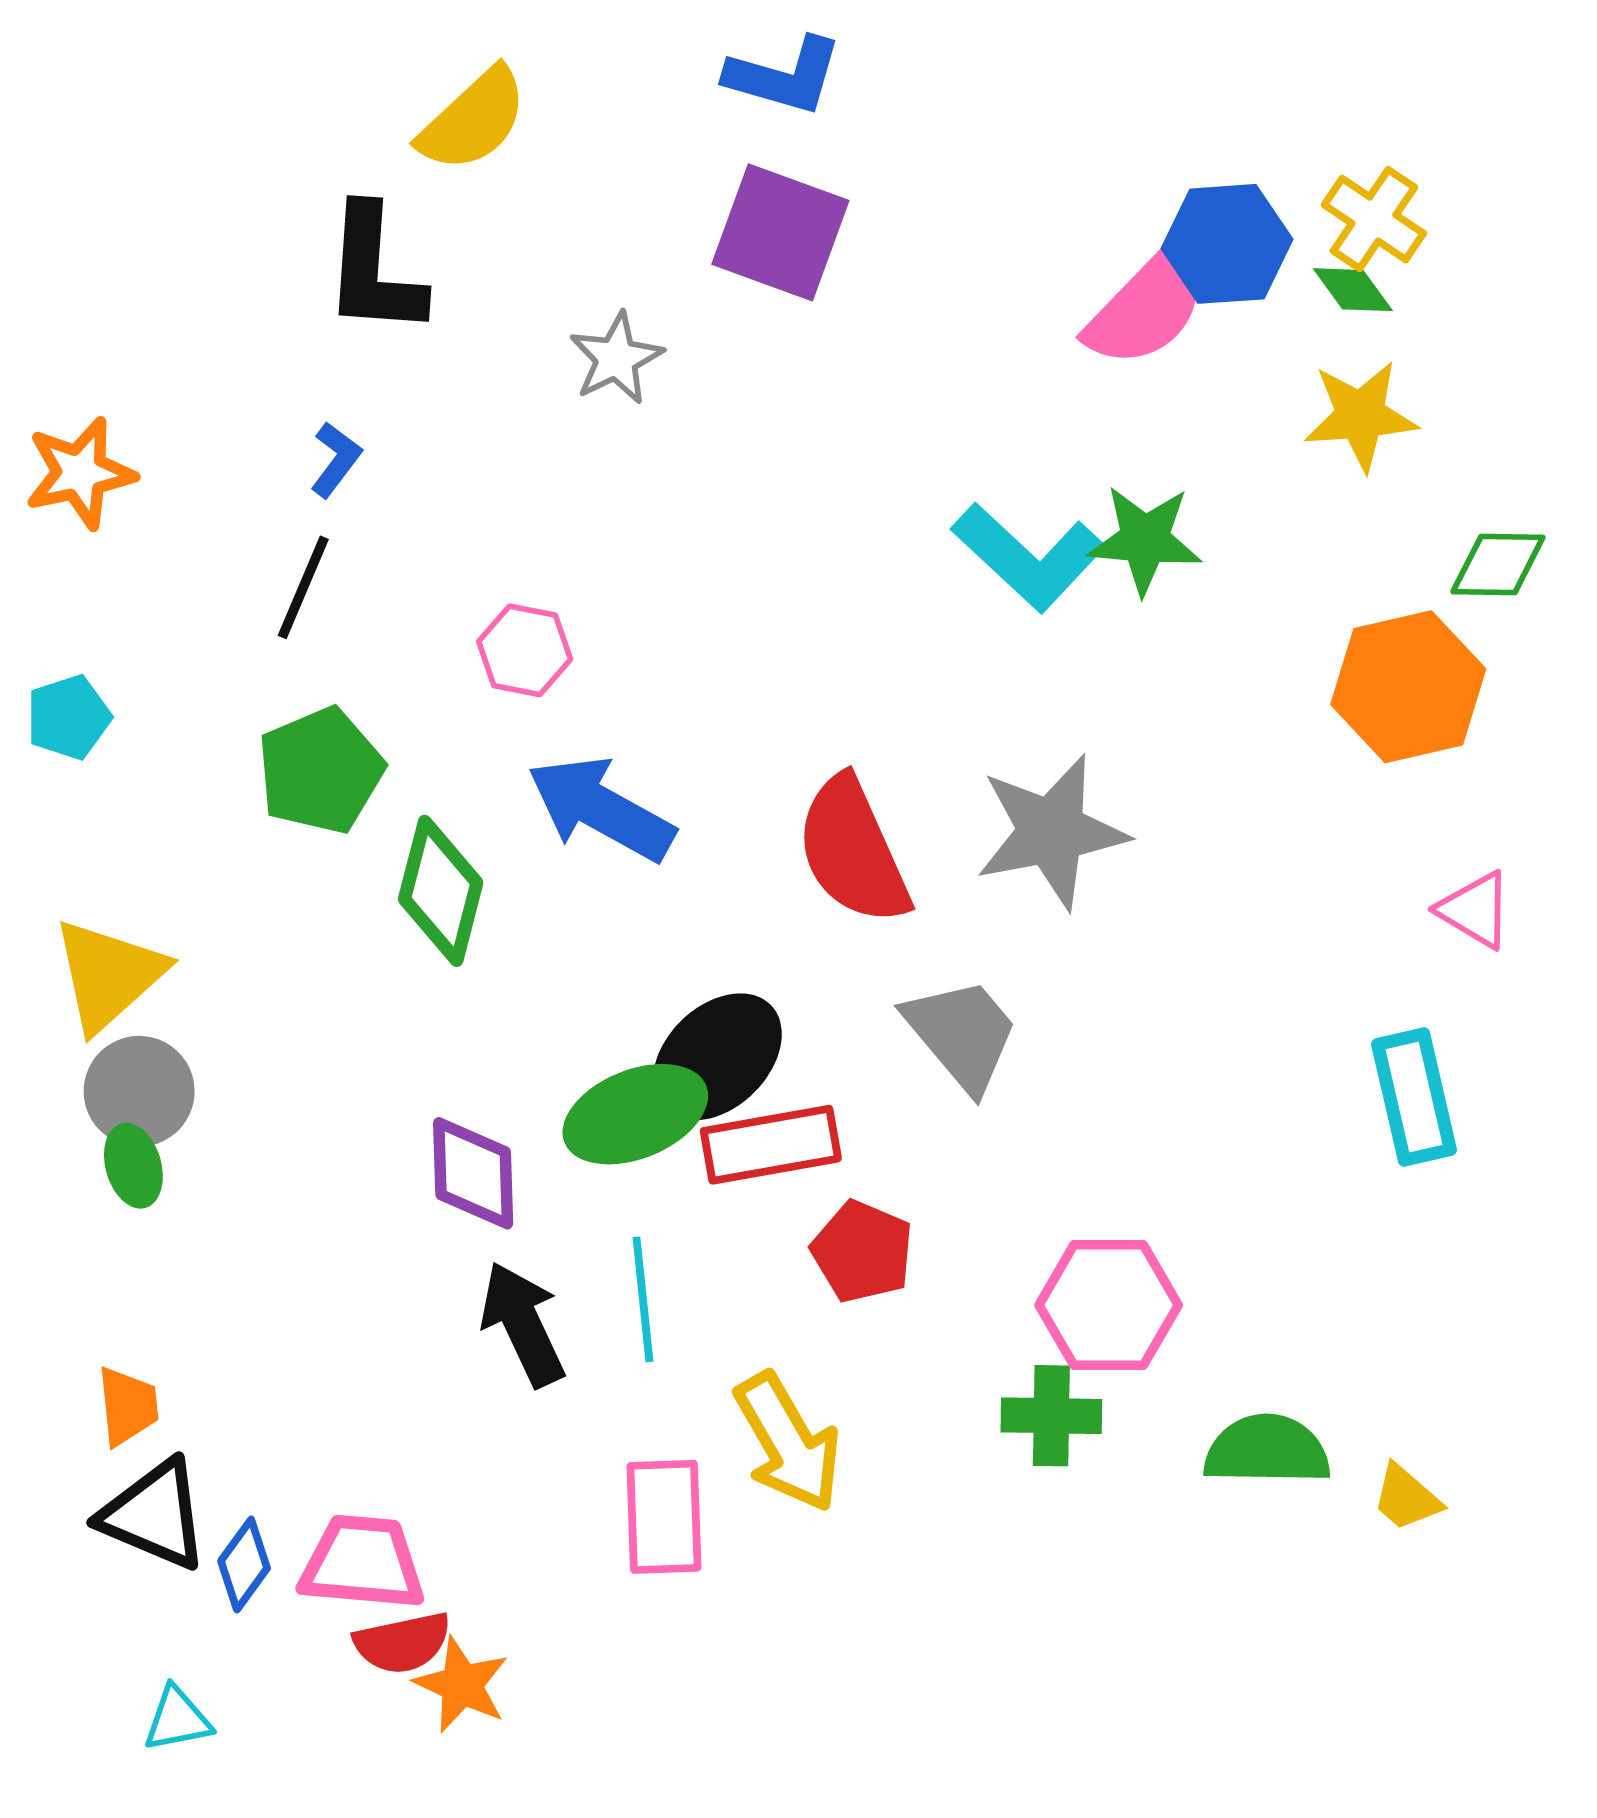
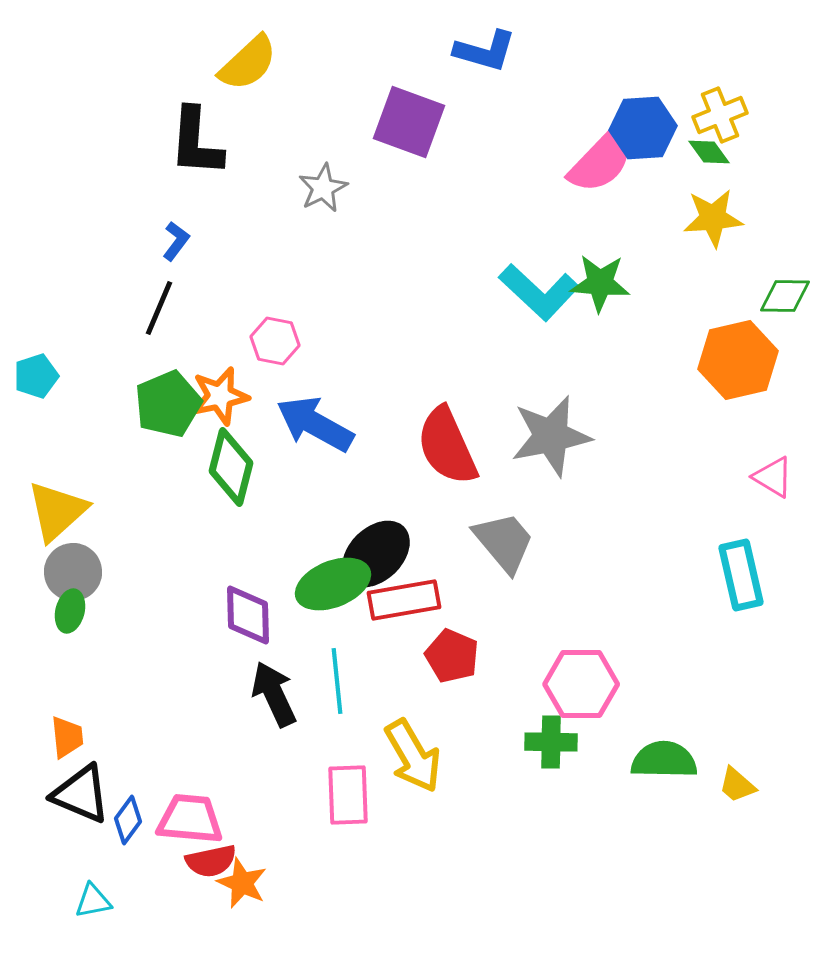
blue L-shape: (784, 76) -> (485, 51), moved
yellow cross: (1374, 219) -> (720, 115), turned 34
orange star: (80, 473) -> (220, 396), moved
green ellipse: (133, 1166) -> (70, 611), turned 30

